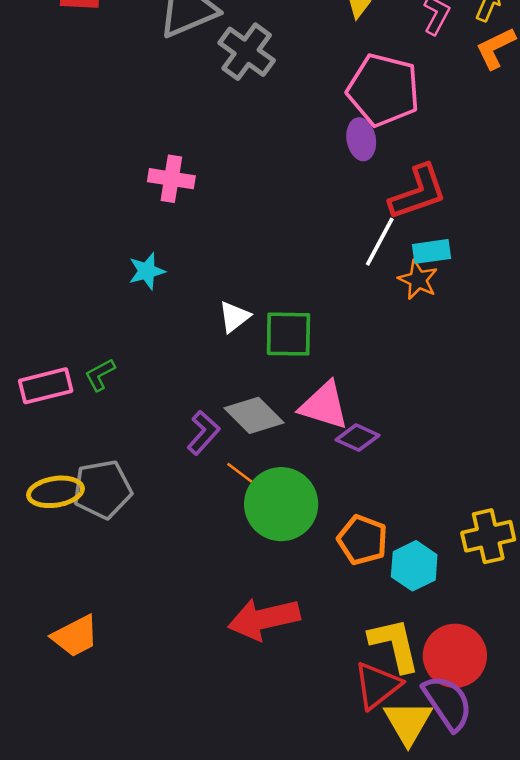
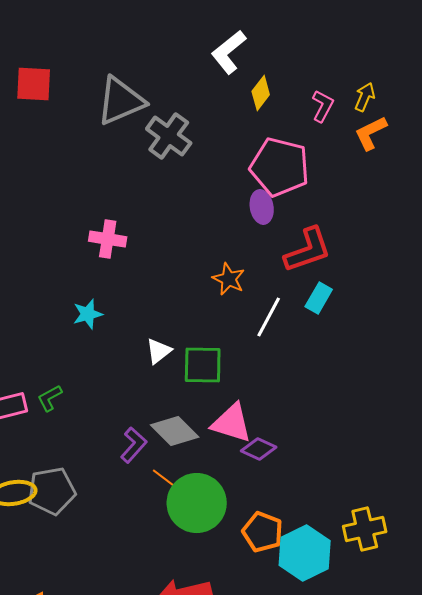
white line: (380, 242) -> (269, 317), moved
cyan rectangle: (431, 251) -> (319, 298), turned -52
orange star: (418, 280) -> (229, 279), moved
cyan hexagon: (414, 566) -> (305, 553), size x1.4

